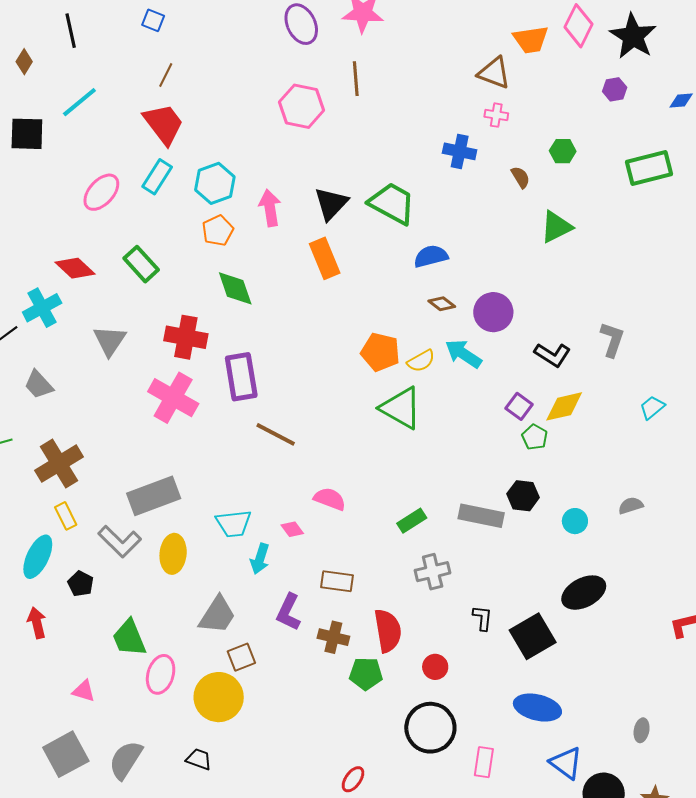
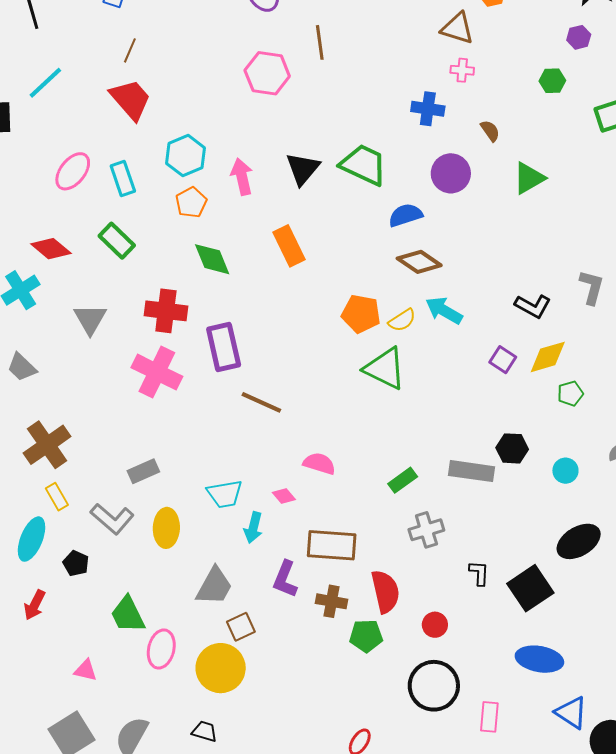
green hexagon: (563, 151) -> (552, 81), moved
cyan rectangle: (157, 177) -> (123, 179), moved, turned -48
orange rectangle: (325, 258) -> (289, 246), moved
brown diamond: (442, 304) -> (419, 262), size x1.6
purple circle: (493, 312) -> (451, 173), moved
green pentagon: (535, 437) -> (570, 394), moved, turned 30
gray rectangle: (154, 496) -> (143, 471), size x0.6
brown rectangle: (337, 581) -> (332, 545), size x1.5
red arrow: (37, 623) -> (35, 605), turned -136

